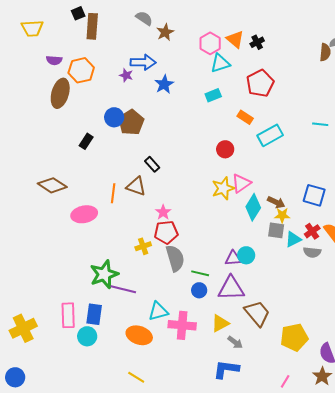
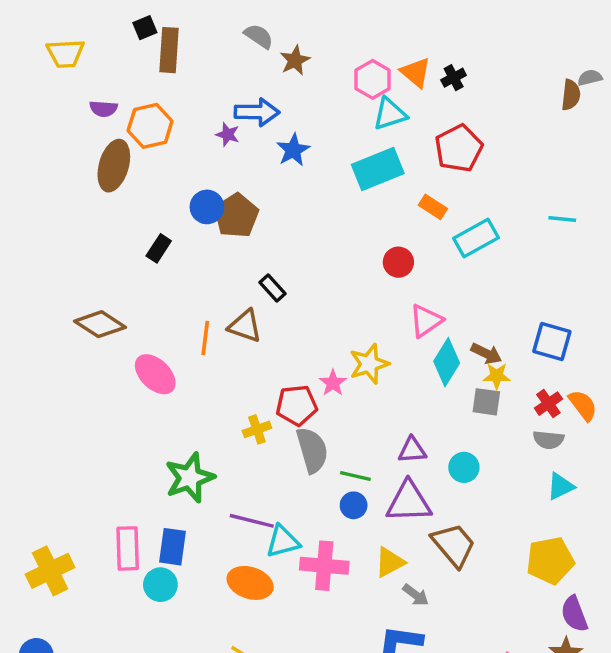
cyan rectangle: (213, 95) -> (378, 169), size x1.8
yellow star: (223, 188) -> (369, 364), moved
pink star: (163, 212) -> (333, 383), moved
pink ellipse: (84, 214) -> (155, 374), turned 55
cyan triangle: (293, 239) -> (560, 486), moved
cyan circle: (246, 255) -> (464, 467), moved
purple line: (123, 289) -> (252, 521), moved
yellow pentagon: (294, 337) -> (550, 560), moved

